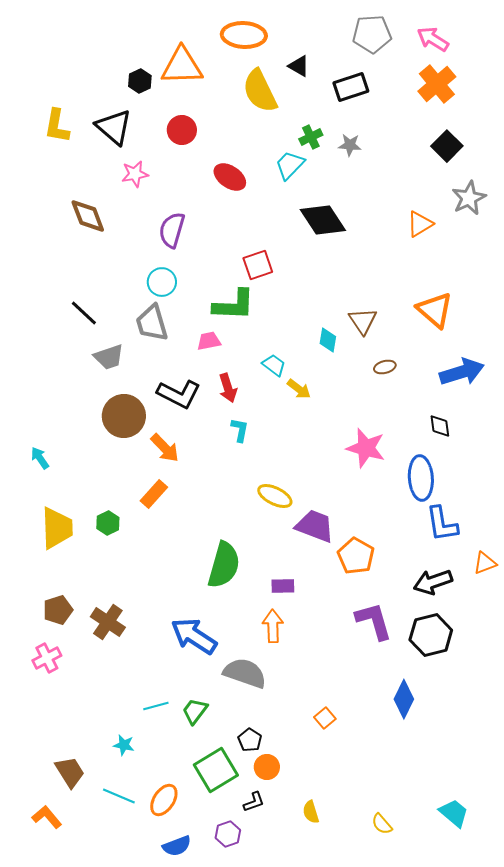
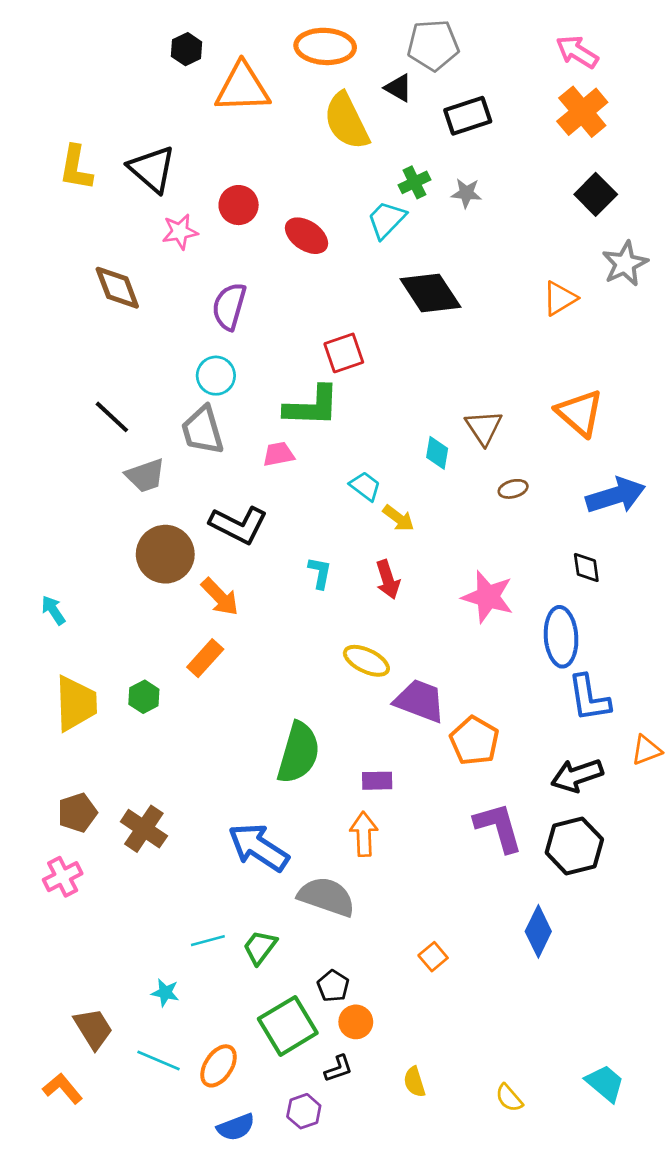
gray pentagon: (372, 34) -> (433, 45), moved
black hexagon: (140, 81) -> (187, 49), moved
red circle: (182, 130) -> (239, 205), moved
red arrow: (228, 388) -> (388, 579), moved

